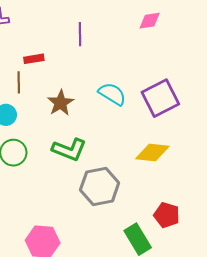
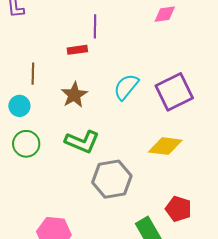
red rectangle: (34, 59) -> (77, 50), moved
cyan semicircle: (112, 94) -> (126, 87), turned -84

